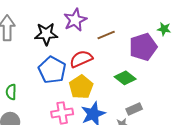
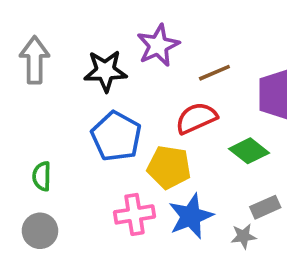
red semicircle: (81, 59) -> (196, 118), moved
yellow pentagon: (81, 87) -> (169, 167), turned -30

